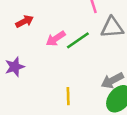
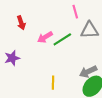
red arrow: (25, 21) -> (21, 23), turned 96

